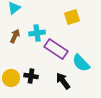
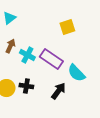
cyan cross: (37, 33) -> (27, 55), moved, turned 35
black arrow: (63, 81) -> (58, 91), turned 72

